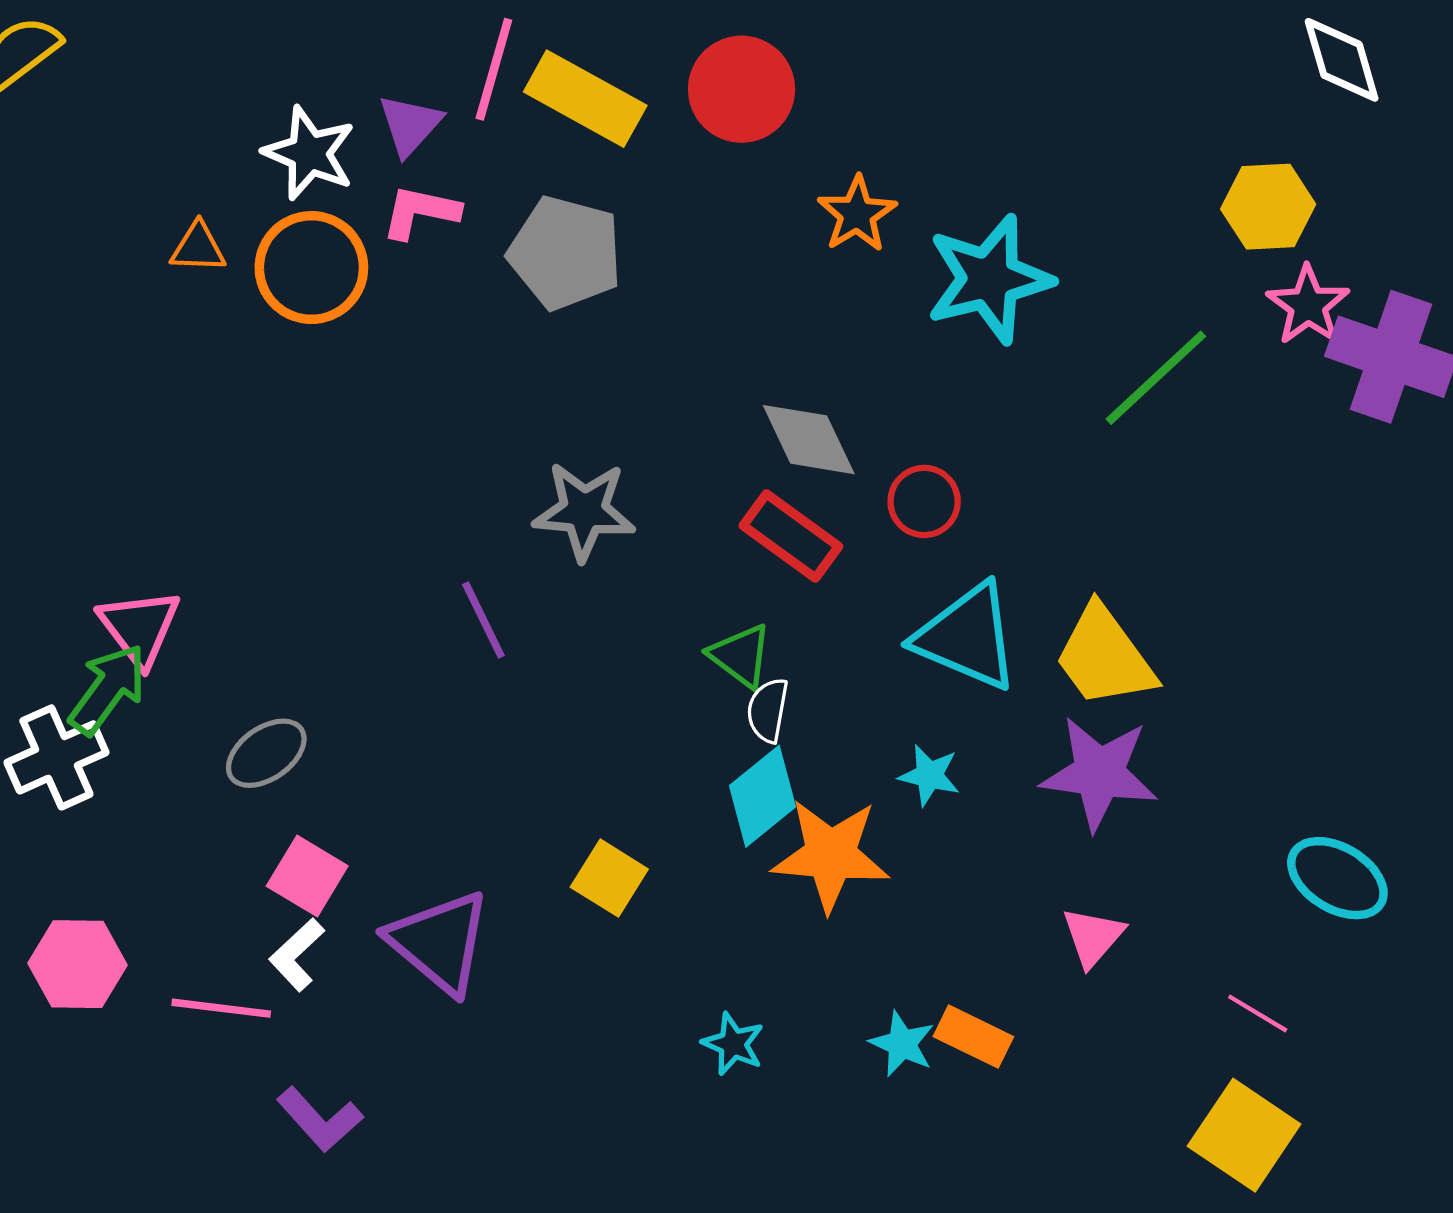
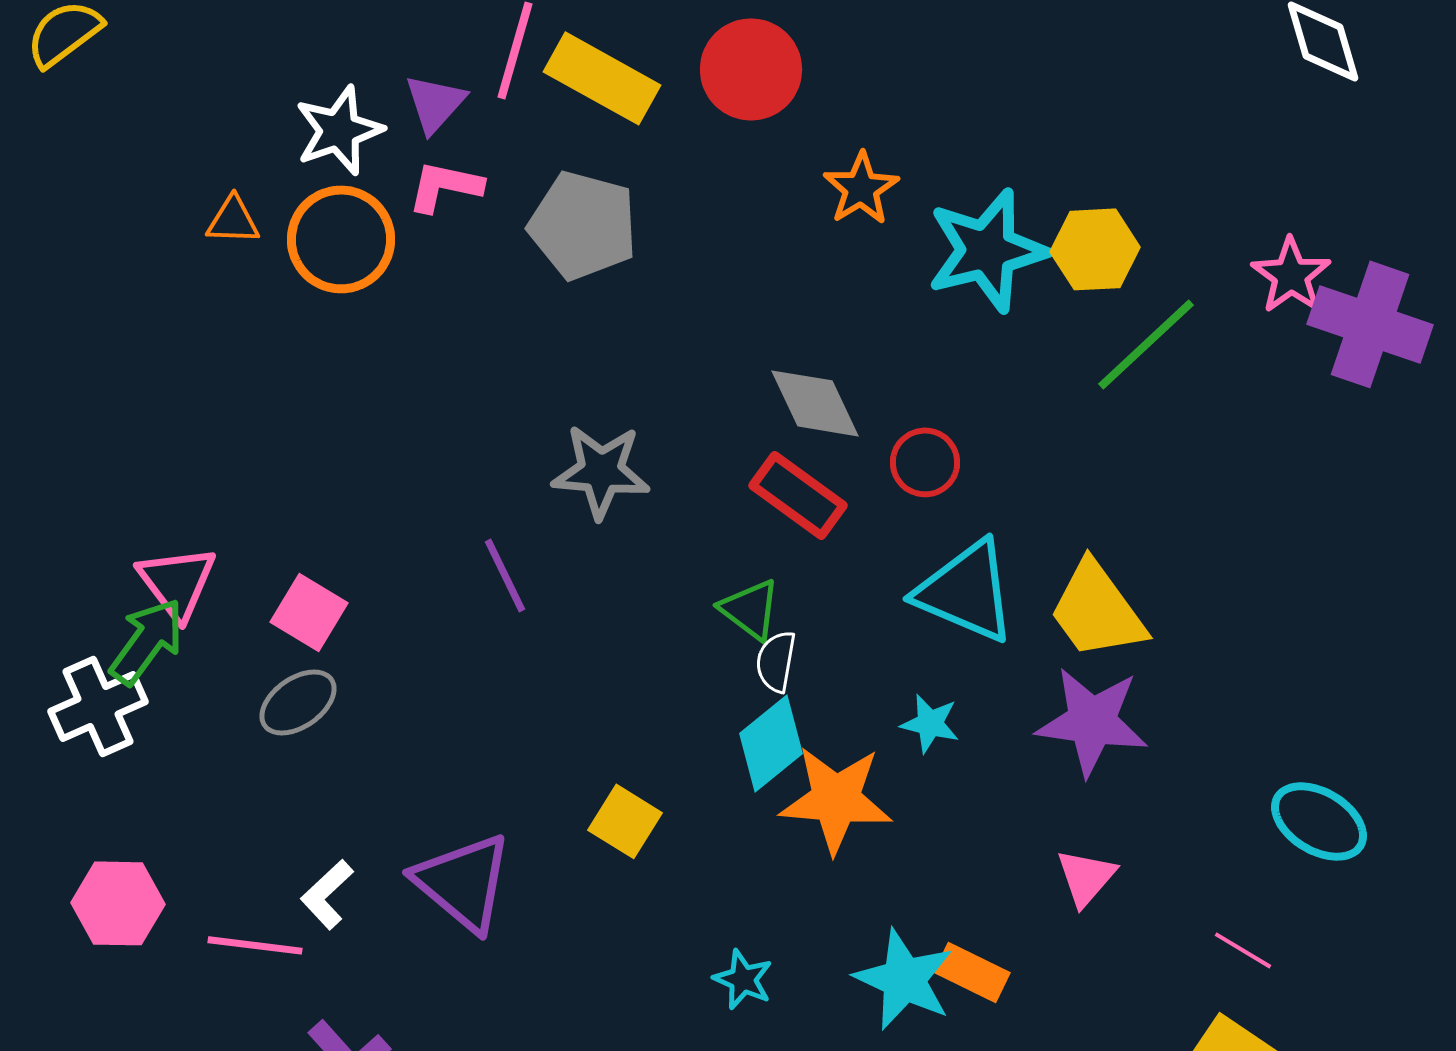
white star: (309, 153) -> (339, 130), turned 30
yellow hexagon: (1268, 207) -> (1095, 249), moved
pink square: (307, 876) -> (309, 612), moved
cyan star: (902, 1044) -> (904, 979), size x1.6

